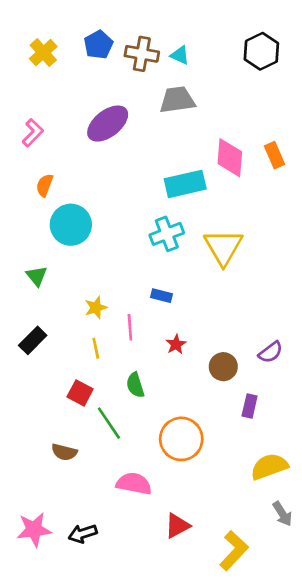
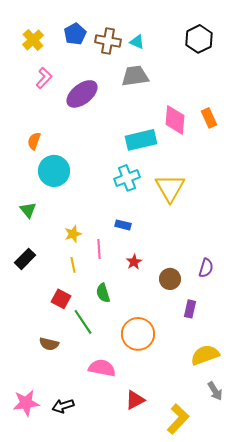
pink L-shape: (33, 133) -> (44, 78), moved
purple semicircle: (271, 352) -> (206, 268), turned -36

